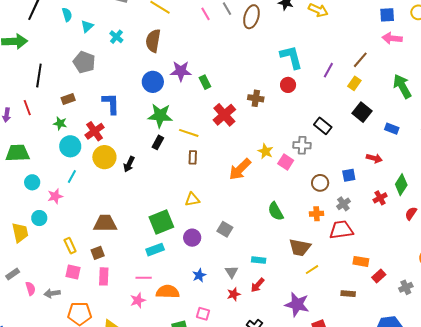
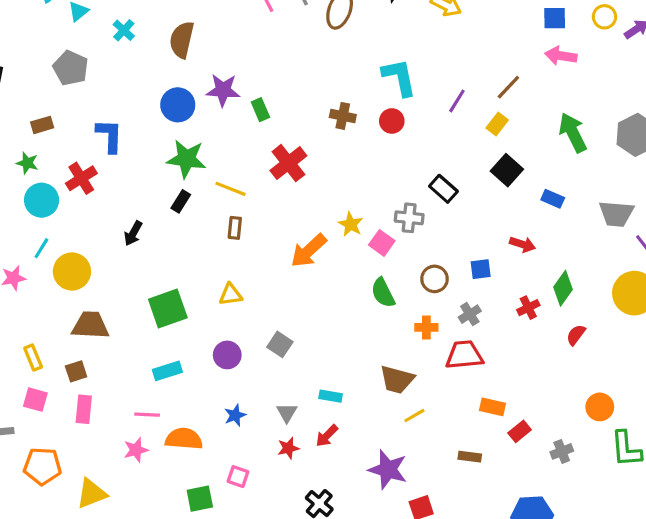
brown cross: (256, 98) -> (343, 116), moved
yellow circle: (104, 157) -> (72, 272), moved
green semicircle: (276, 211) -> (383, 293), moved
green square: (161, 222) -> (168, 309), moved

